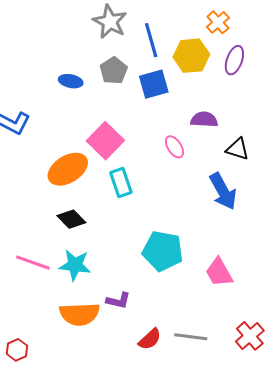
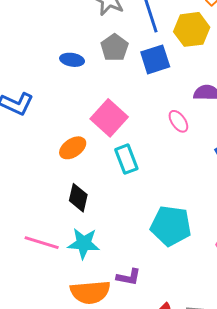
orange ellipse: (68, 169) -> (73, 148), size x0.7
black diamond: (71, 219) -> (78, 198), turned 60

